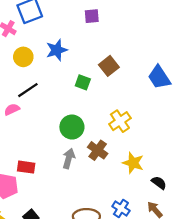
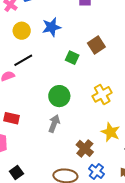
brown cross: (98, 150) -> (85, 148), moved
red rectangle: (26, 167) -> (11, 118), moved

